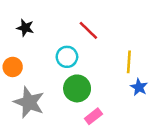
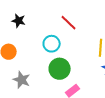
gray star: (29, 102) -> (22, 80), size x0.7

